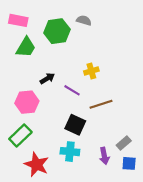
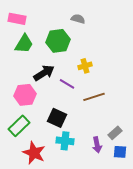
green hexagon: (57, 31) -> (58, 41), moved
black arrow: (47, 78) -> (44, 73), size x1.5
black square: (75, 125) -> (57, 118), moved

